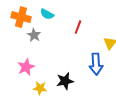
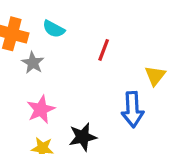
pink star: (26, 67) -> (41, 109), moved

